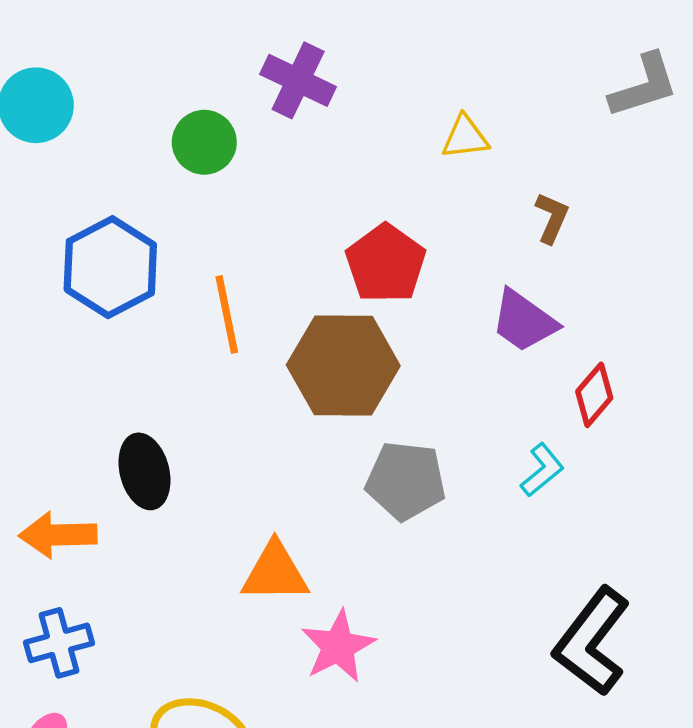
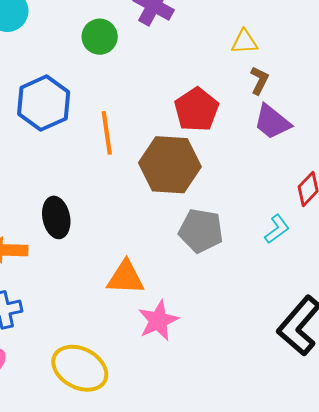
brown L-shape: (552, 218) -> (259, 80), moved
purple trapezoid: (524, 321) -> (272, 122), moved

